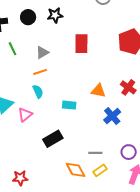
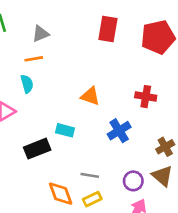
red rectangle: (81, 44) -> (108, 29), moved
red cross: (128, 87) -> (146, 97), turned -35
orange triangle: (98, 91) -> (90, 96), moved
cyan rectangle: (69, 105) -> (65, 130), moved

